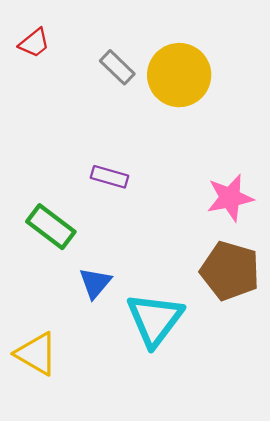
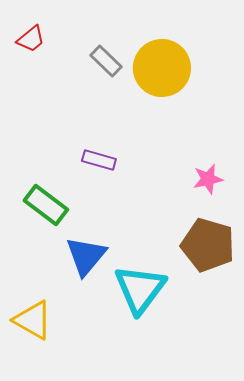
pink star: (230, 198) -> (208, 179), size x0.7
blue triangle: (95, 283) -> (86, 256), size x1.4

